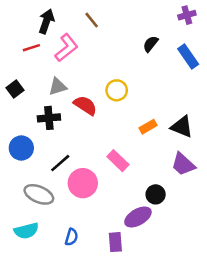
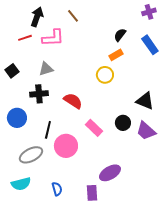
pink L-shape: (66, 48) -> (53, 38), turned 35
yellow circle: (117, 90) -> (105, 75), moved
red semicircle: (85, 105) -> (73, 101), moved
orange rectangle: (148, 127) -> (116, 55), moved
black line: (60, 163) -> (48, 130), turned -36
gray ellipse: (39, 194) -> (31, 155), turned -50
black circle: (156, 194) -> (123, 123), moved
blue semicircle: (71, 237) -> (57, 189), turned -32

